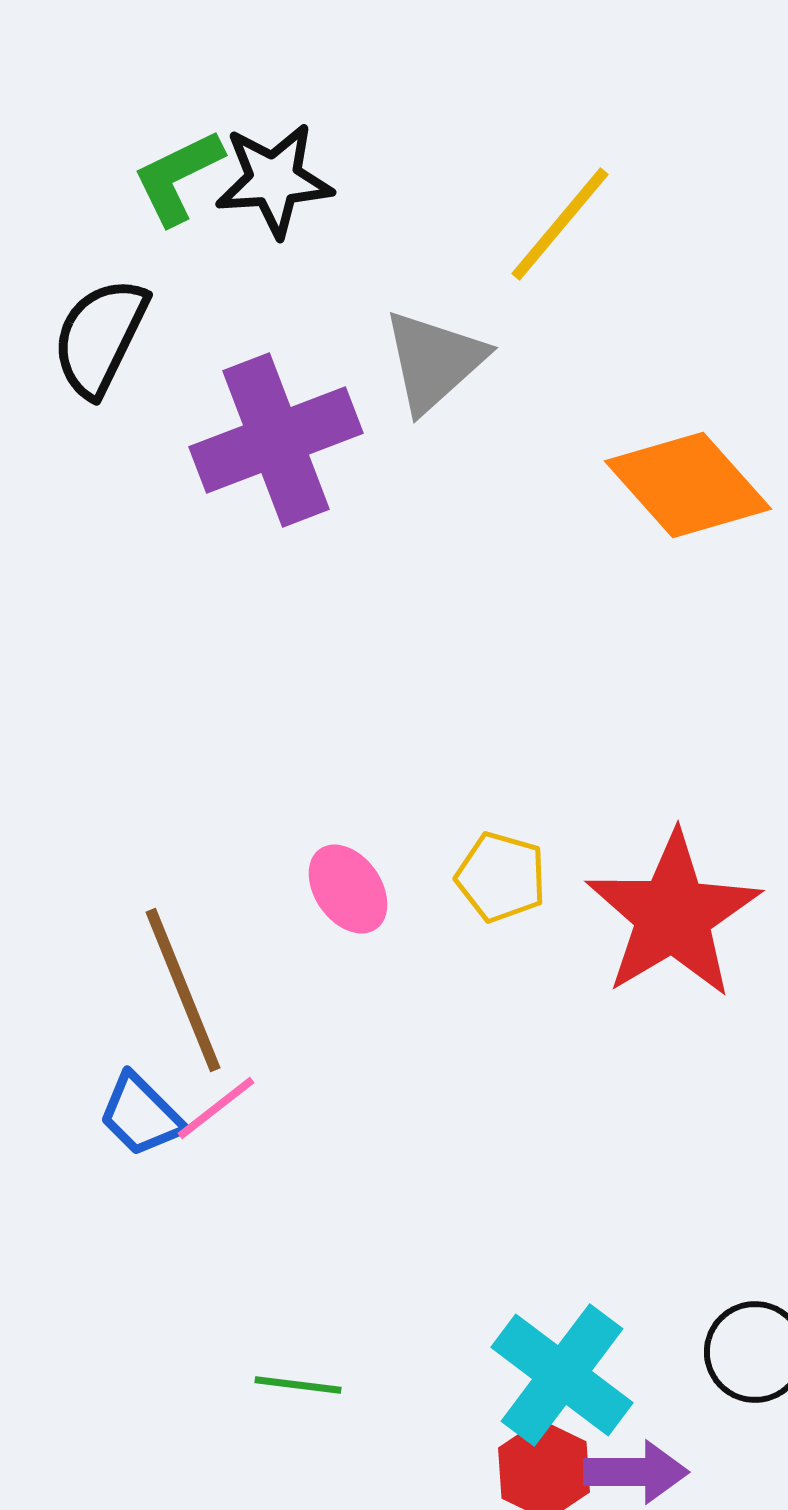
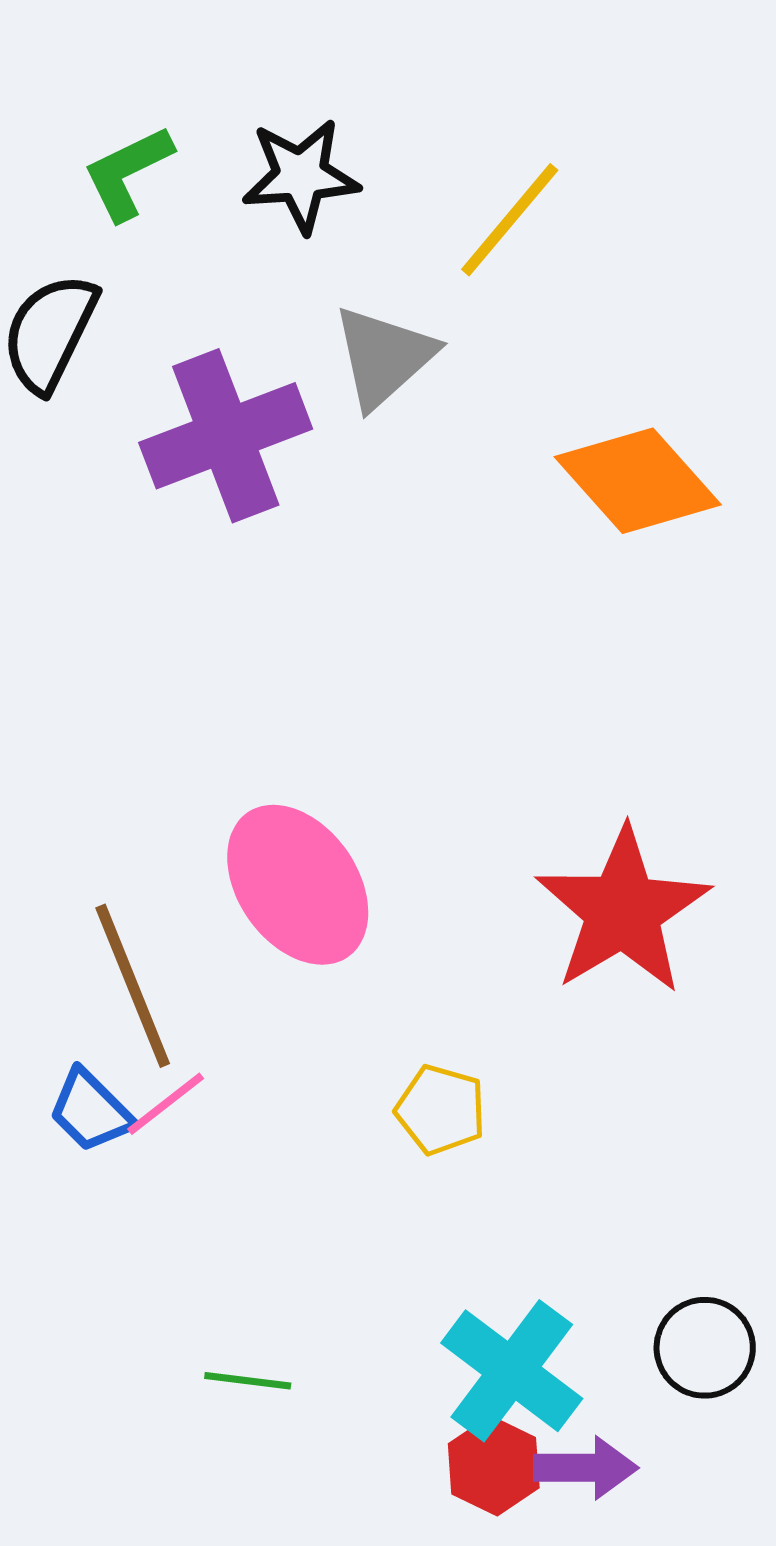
black star: (274, 180) -> (301, 176), moved
yellow pentagon: (501, 877) -> (441, 1110), moved
pink ellipse: (348, 889) -> (298, 885), size x1.8

